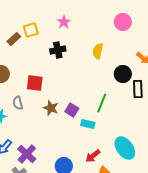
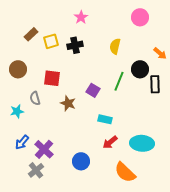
yellow square: (31, 30) -> (51, 41), moved
green line: (102, 103) -> (119, 81), moved
purple square: (72, 110) -> (93, 90), moved
cyan ellipse: (125, 148) -> (142, 143), turned -50
red arrow: (93, 156) -> (110, 142), moved

